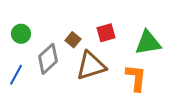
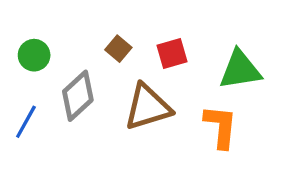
brown square: (73, 40) -> (118, 49), moved

